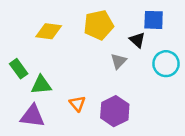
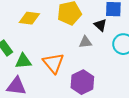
gray triangle: (119, 61) -> (85, 42), turned 40
orange triangle: (77, 104) -> (53, 63), moved, size x1.6

